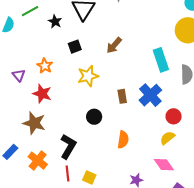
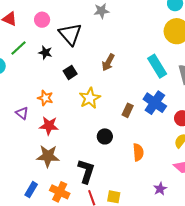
brown rectangle: (122, 96) -> (128, 110), turned 48

